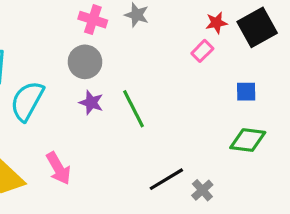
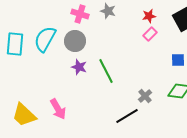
red star: (216, 23) -> (149, 16), moved
cyan semicircle: (27, 101) -> (45, 39), moved
gray cross: (202, 190) -> (145, 96), moved

